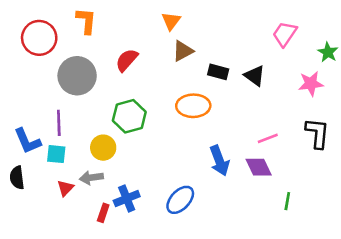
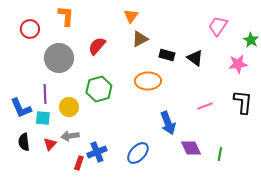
red circle: (39, 38) -> (30, 29), size x0.7
yellow circle: (103, 148) -> (69, 107), moved
purple diamond: (259, 167) -> (191, 148), moved
black semicircle: (17, 178) -> (24, 142), moved

